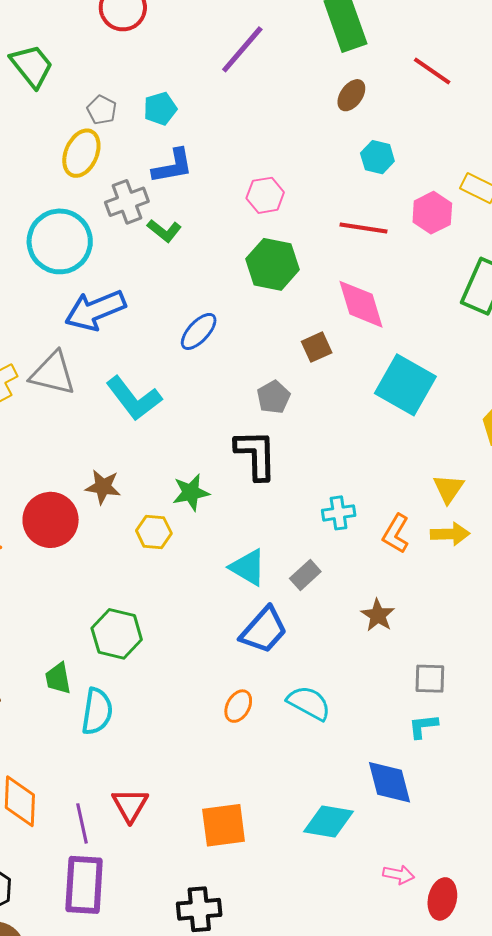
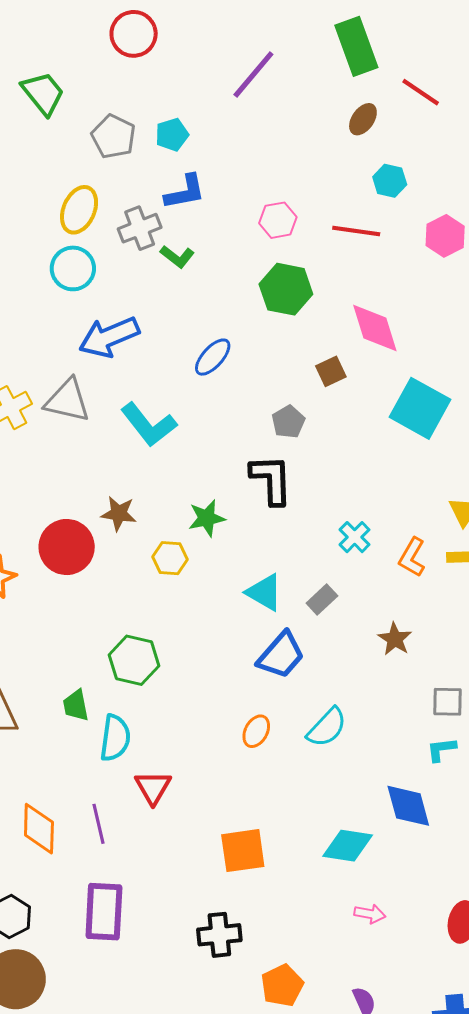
red line: (432, 71) -> (421, 92), moved
gray pentagon: (102, 110) -> (114, 137), size x1.5
yellow ellipse: (81, 153) -> (79, 210), moved
red line: (363, 228) -> (356, 231), moved
cyan circle: (60, 241) -> (73, 268), size x0.7
cyan cross: (339, 513) -> (355, 537), turned -36
cyan semicircle: (309, 703) -> (327, 727), turned 105
red triangle: (130, 805) -> (153, 787), moved
purple line: (82, 823) -> (99, 824), moved
pink arrow: (399, 875) -> (370, 914), moved

